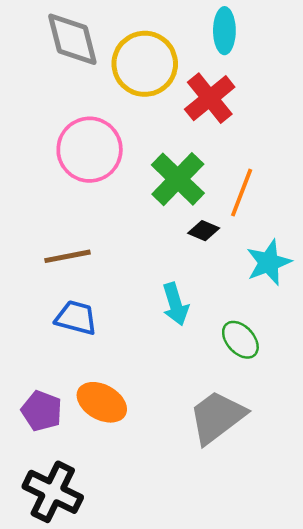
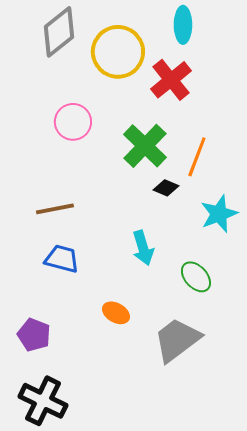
gray diamond: (72, 39) -> (59, 32), turned 66
pink circle: (90, 150) -> (73, 122), size x0.7
orange ellipse: (102, 402) -> (116, 313), moved, size x0.7

